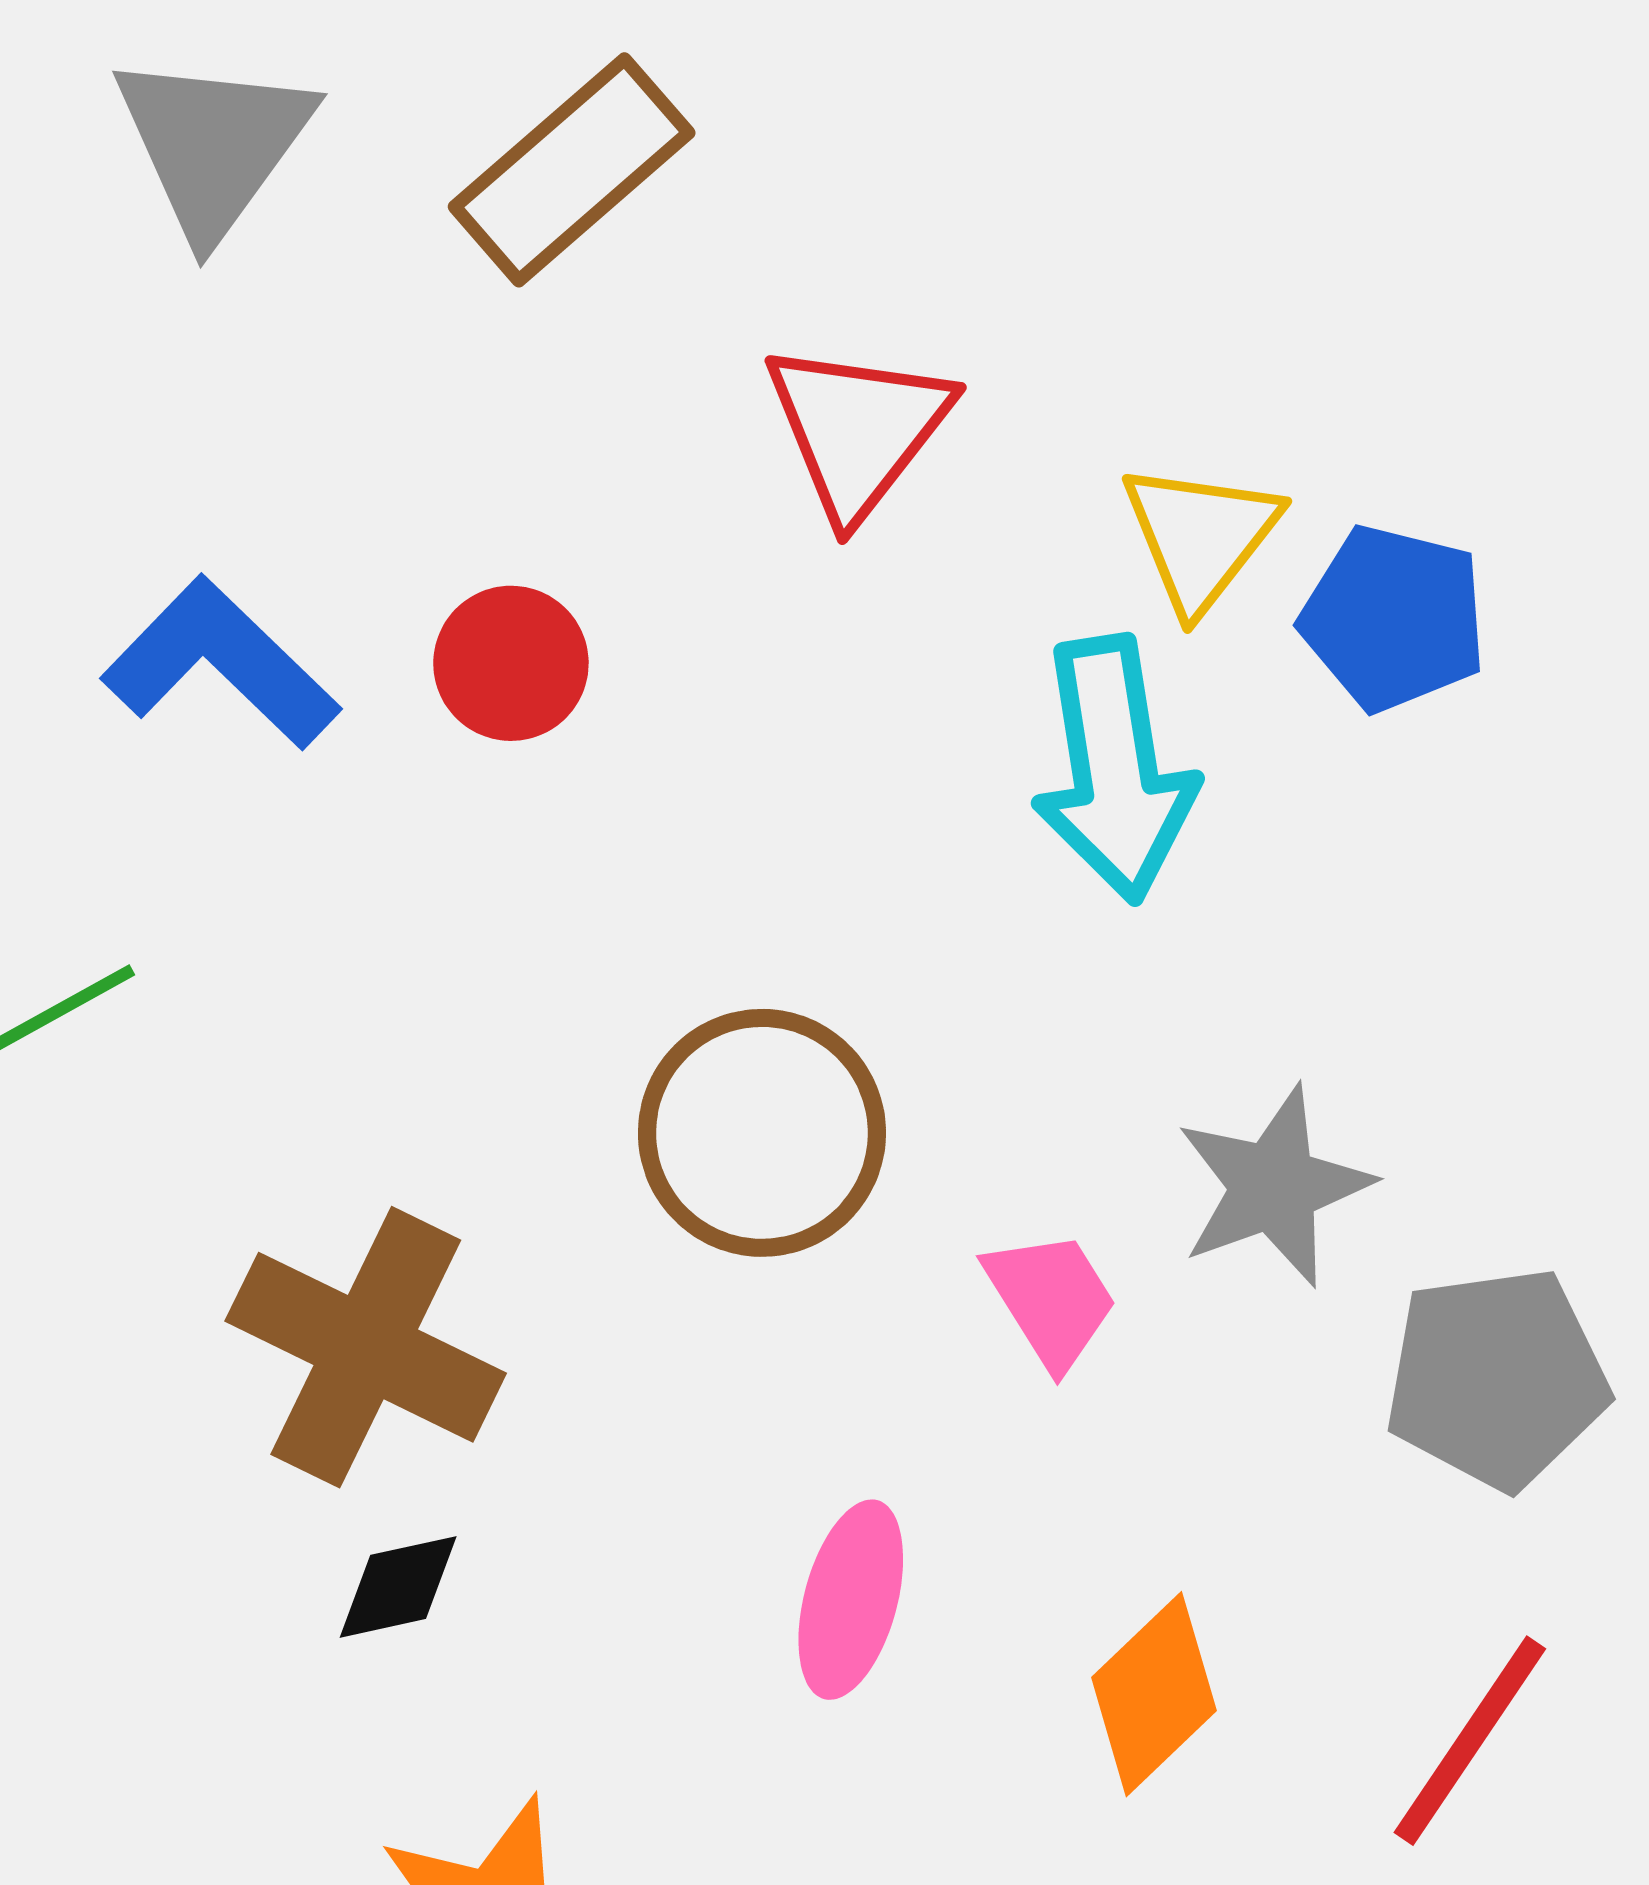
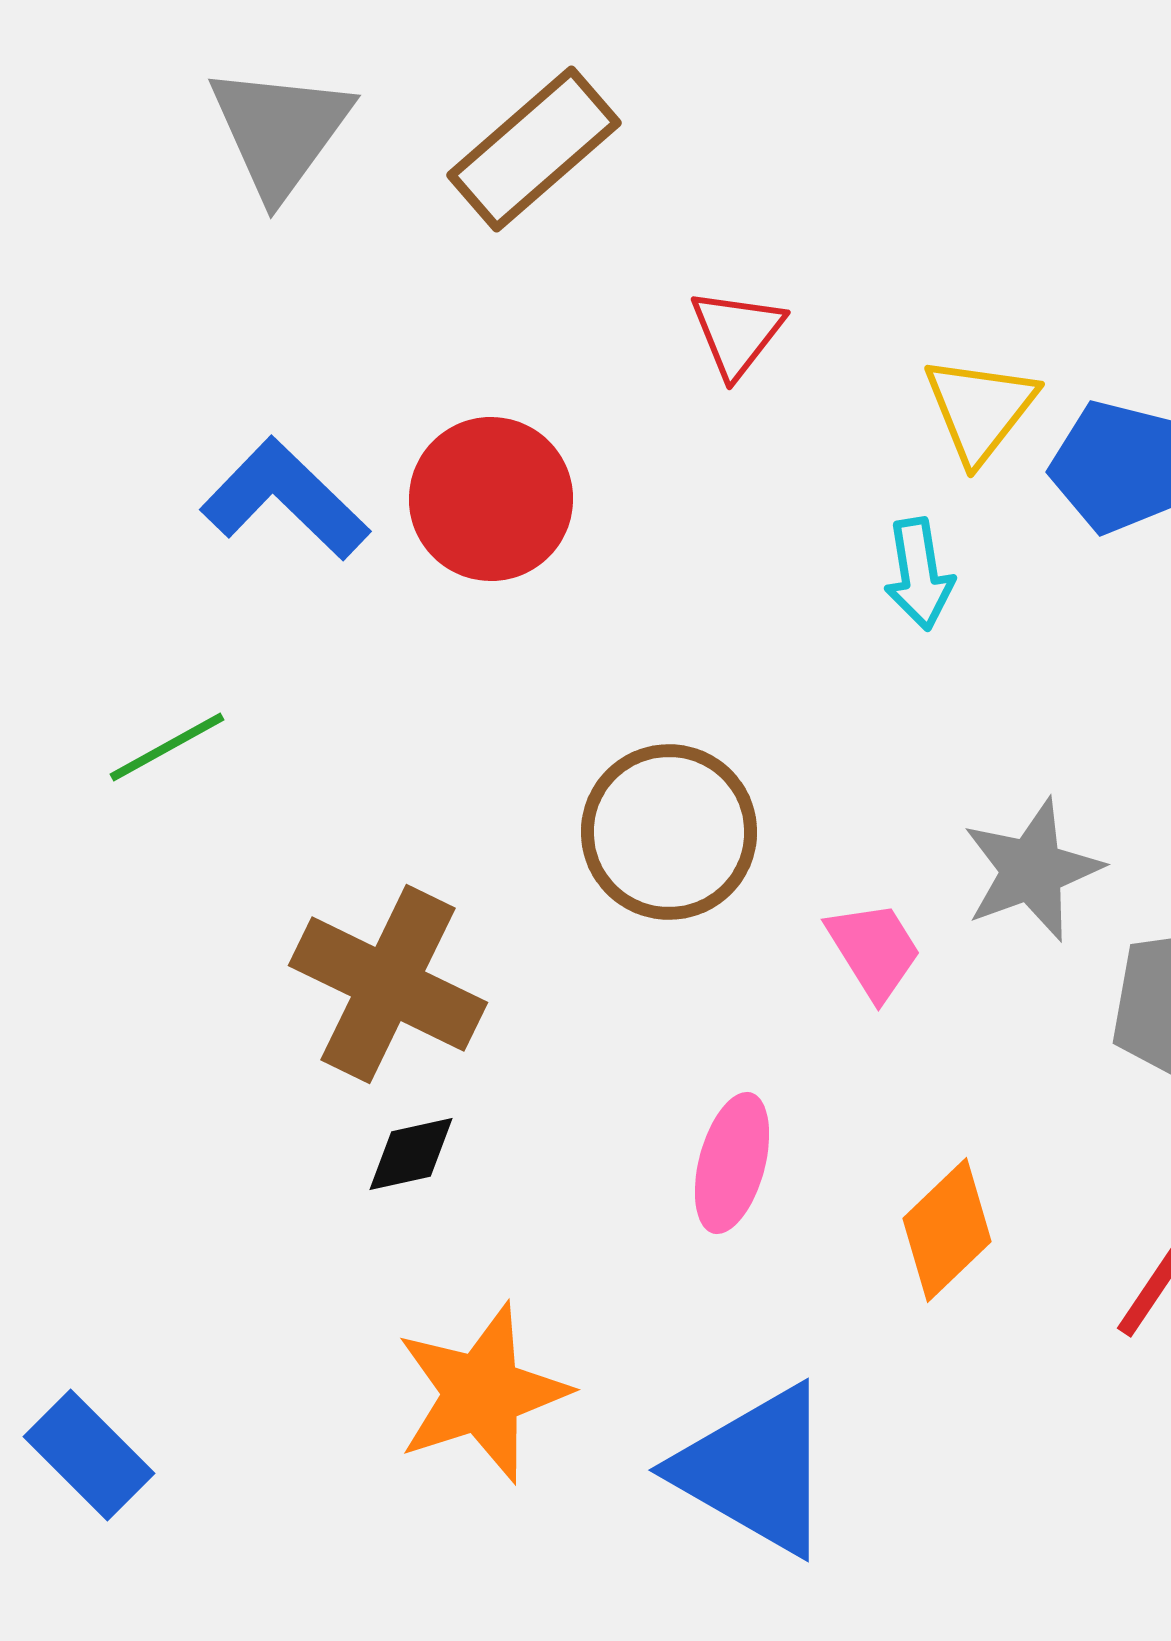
red triangle: (858, 429) -> (737, 333), size x0.7
red circle: (511, 663) -> (491, 499), size x1.5
cyan arrow: (1114, 769) -> (919, 574), size x0.6

